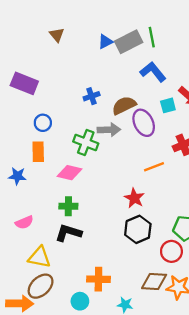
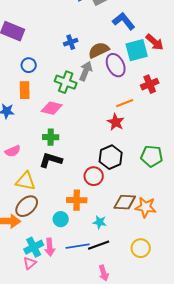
cyan square: (168, 105) -> (137, 50), size x1.6
gray arrow: (109, 130) -> (86, 71), turned -66
red star: (134, 198) -> (116, 122), moved
red circle: (171, 251) -> (94, 176), moved

